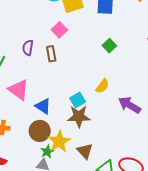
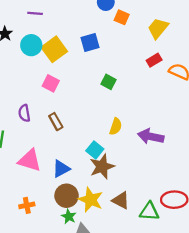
brown rectangle: (51, 54) -> (56, 122), moved
blue triangle: (43, 106) -> (61, 169), turned -42
green star: (47, 152) -> (69, 217), moved

